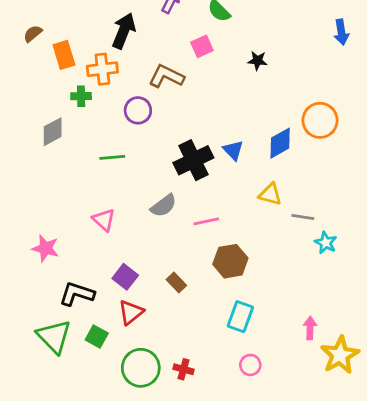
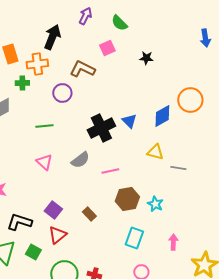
pink triangle: (104, 220) -> (44, 162), moved
cyan star: (326, 243) -> (155, 204), moved
pink arrow: (310, 328) -> (173, 242), moved

